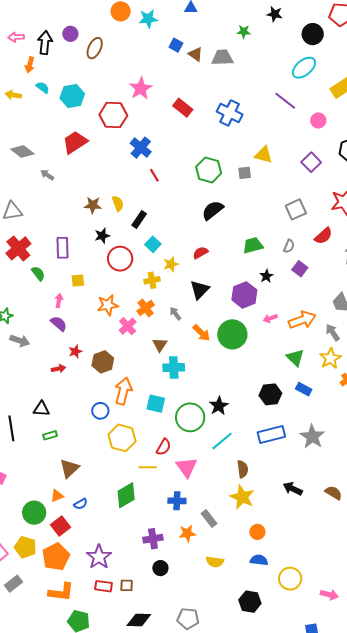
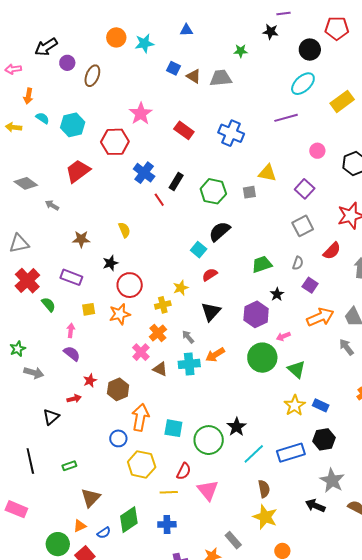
black arrow: (45, 43) -> (46, 47), moved, turned -125
purple line: (285, 101) -> (286, 118), turned -50
pink circle: (318, 120) -> (317, 151), moved
purple square: (311, 162) -> (305, 189), moved
brown star: (93, 205) -> (81, 239), moved
black rectangle: (139, 220) -> (176, 182), moved
cyan square: (153, 244) -> (199, 250), moved
purple rectangle: (63, 248) -> (71, 277), turned -65
orange star: (108, 305) -> (120, 314), moved
orange arrow: (302, 320) -> (320, 317), moved
orange arrow: (201, 333) -> (215, 355), turned 108
green circle: (232, 334) -> (262, 358), moved
brown triangle: (160, 345) -> (160, 369), moved, turned -35
green triangle: (295, 358) -> (296, 369), moved
yellow star: (330, 358) -> (295, 405), moved
cyan cross: (174, 367) -> (189, 364), moved
black hexagon: (270, 394) -> (324, 439), moved
black triangle: (41, 409) -> (51, 417), moved, turned -42
gray star: (312, 437) -> (332, 480), moved
cyan line: (222, 441) -> (254, 454), moved
green diamond: (126, 495) -> (129, 520), moved
blue cross: (177, 501) -> (167, 524), moved

